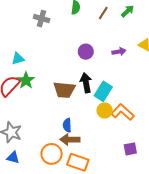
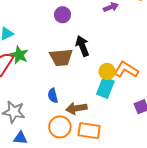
purple circle: (86, 52) -> (63, 15), moved
cyan rectangle: (103, 91) -> (105, 88), moved
blue semicircle: (67, 125) -> (53, 96), moved

